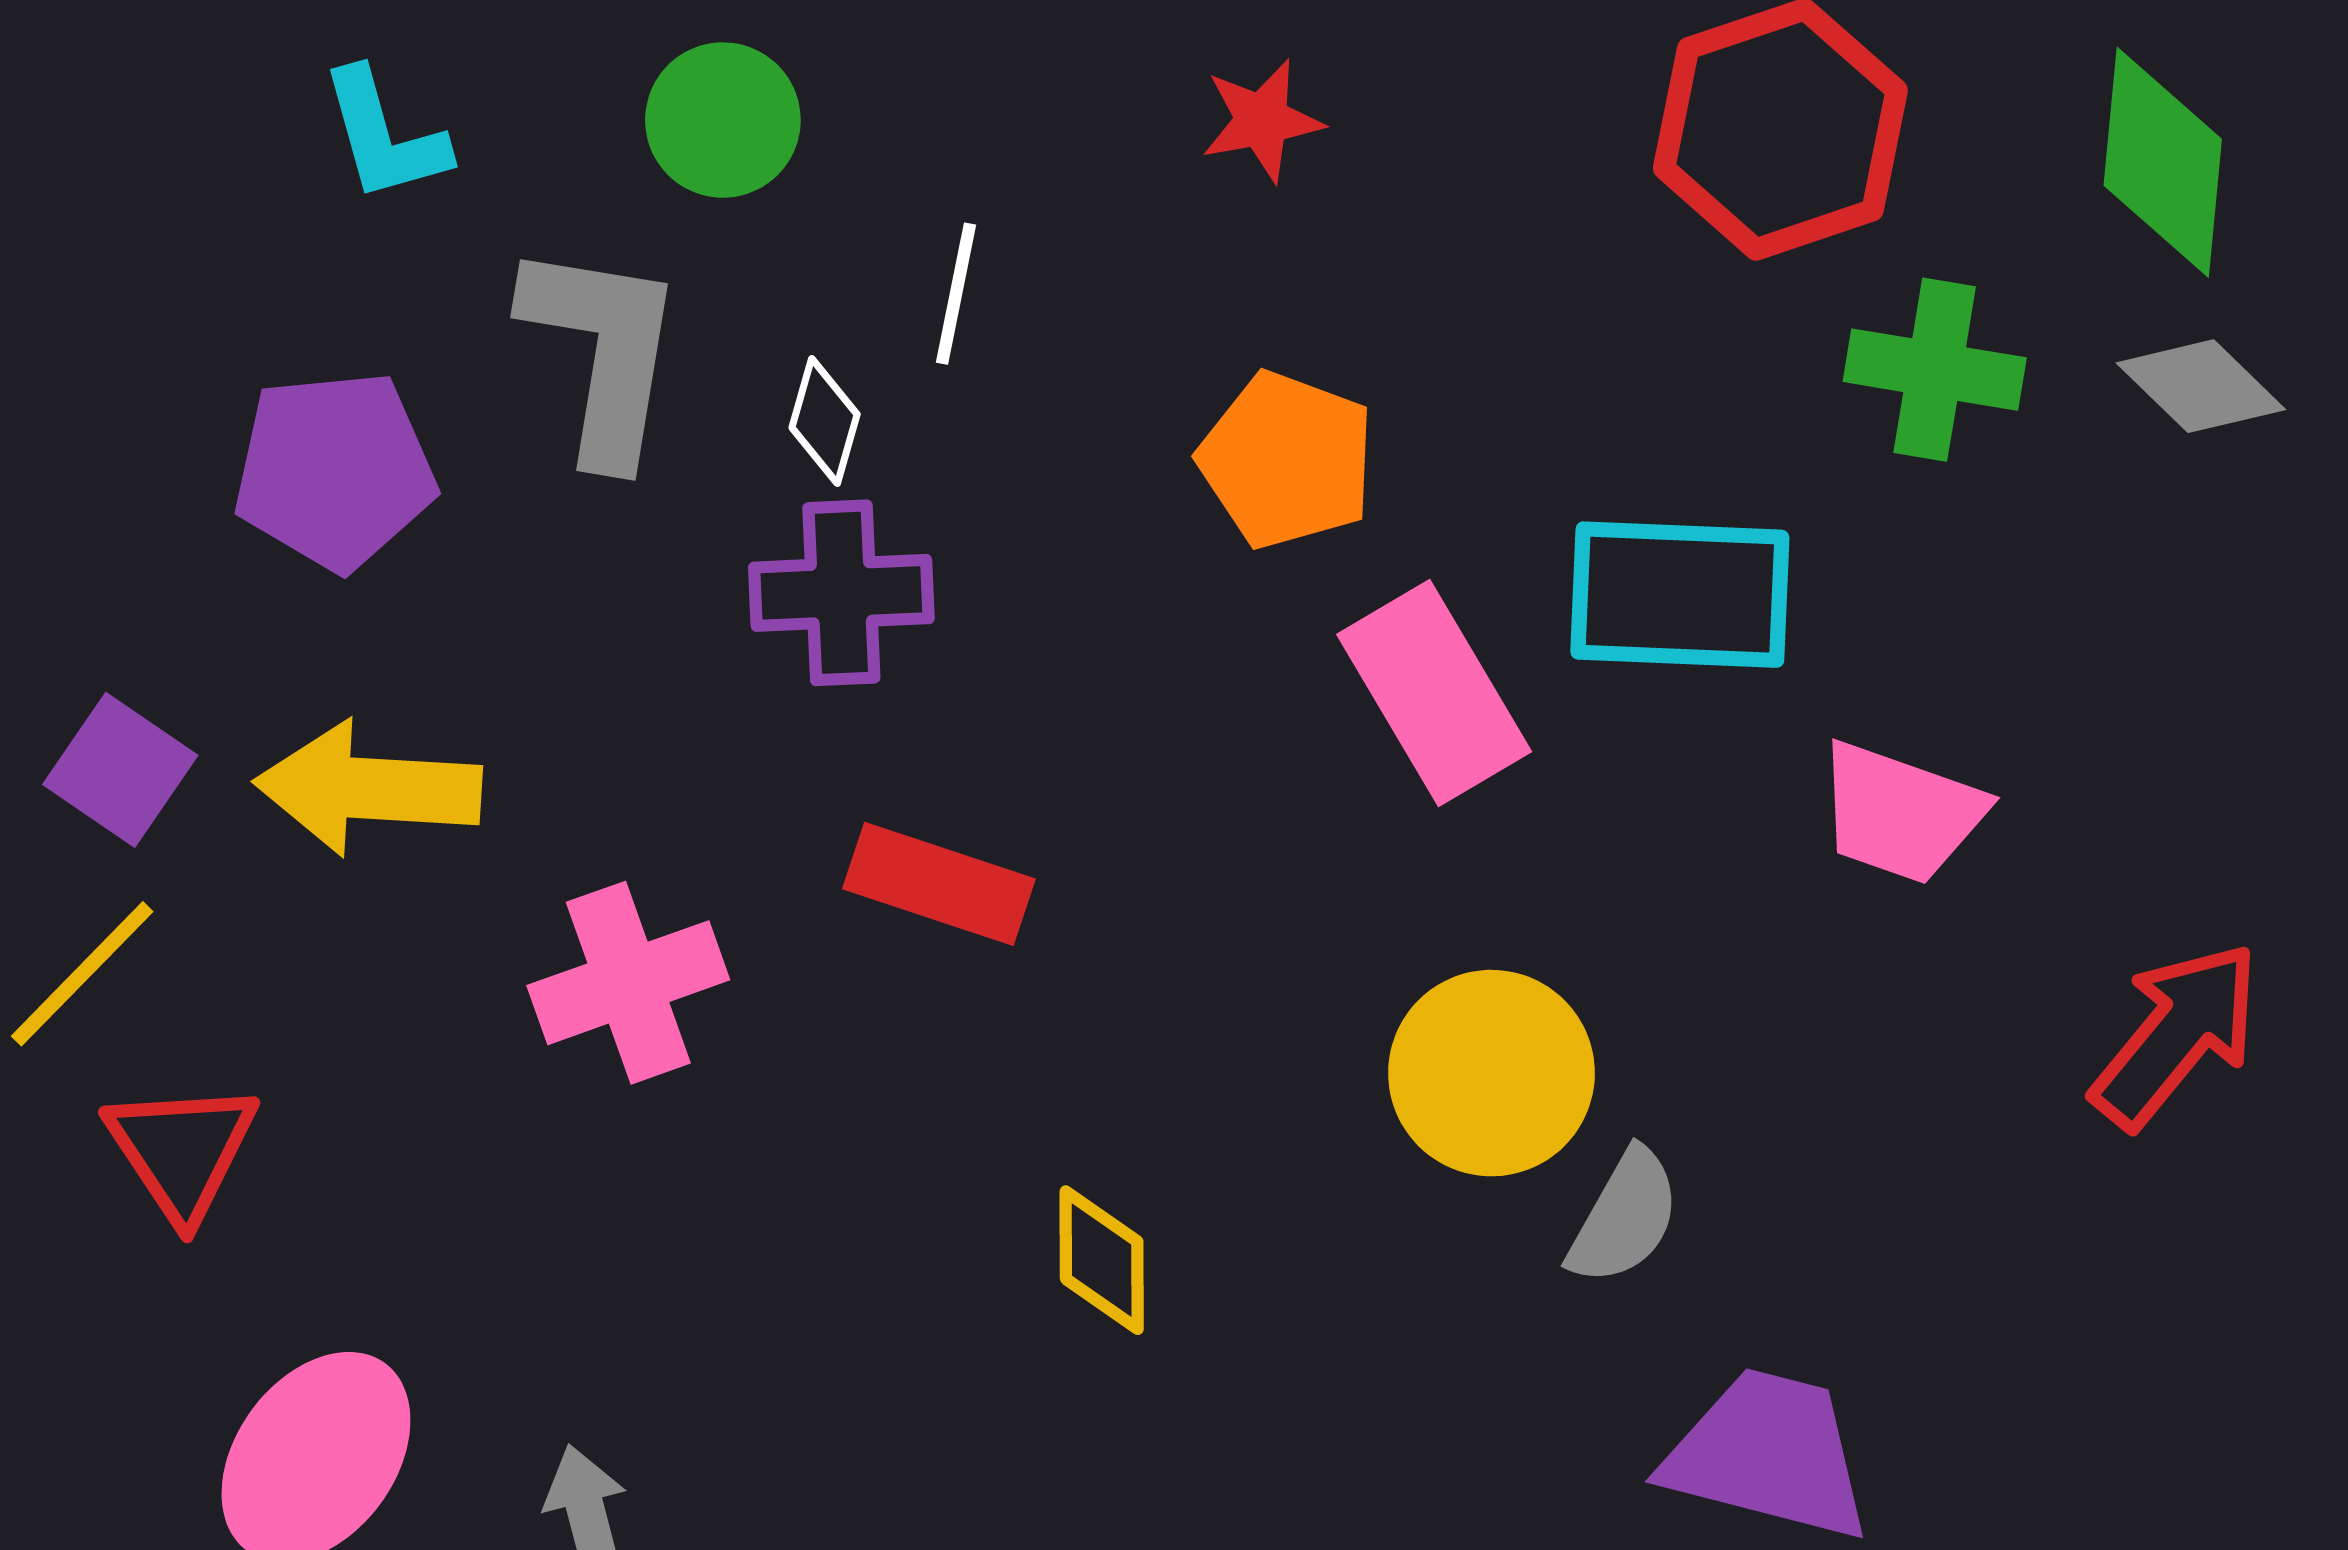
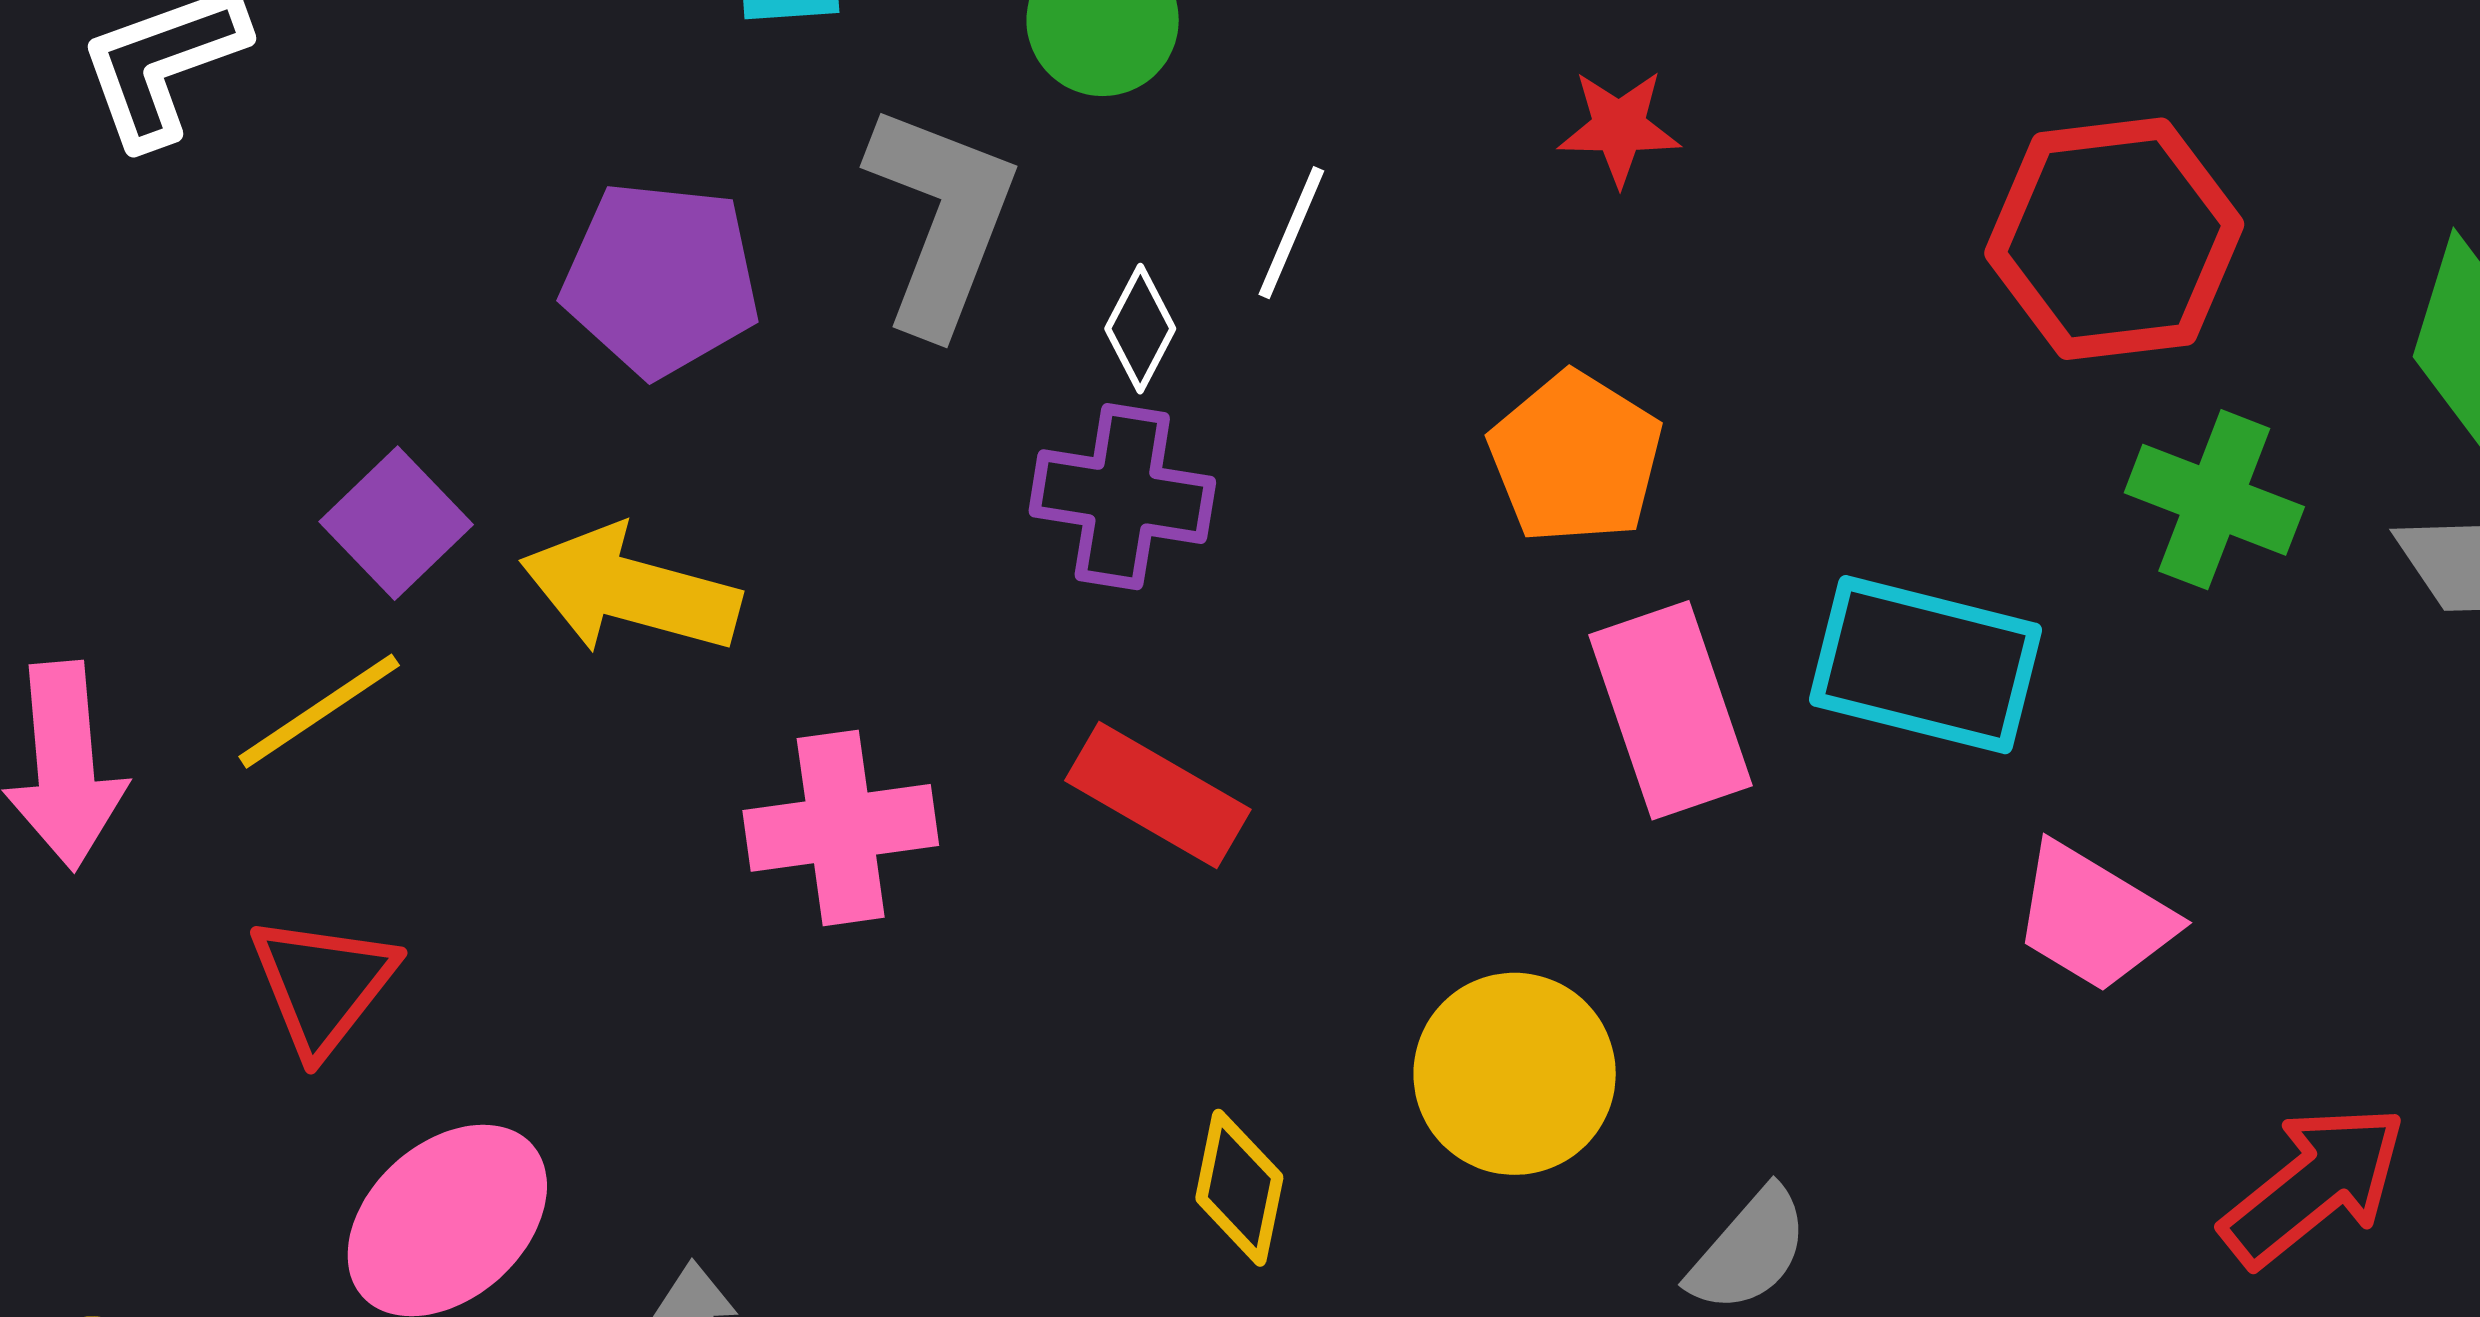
yellow circle: (1491, 1073) -> (1515, 1074), moved
red triangle: (182, 1151) -> (323, 985), moved

